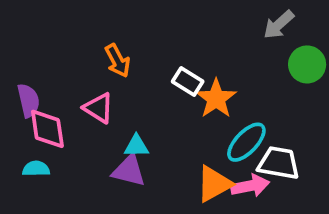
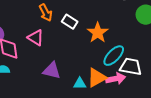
white rectangle: (188, 82) -> (70, 22), moved
cyan triangle: (136, 146) -> (80, 84), moved

